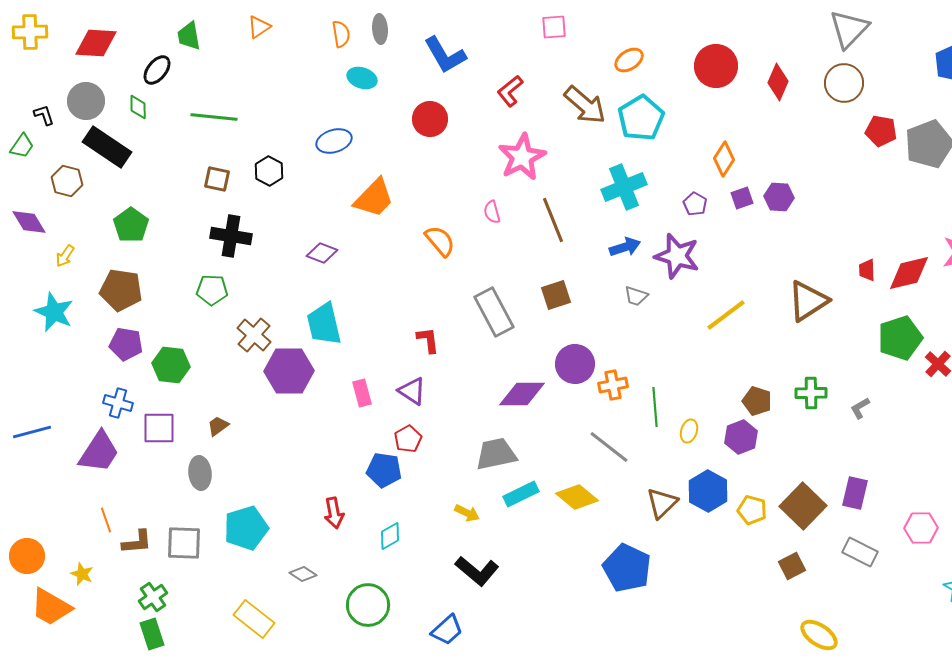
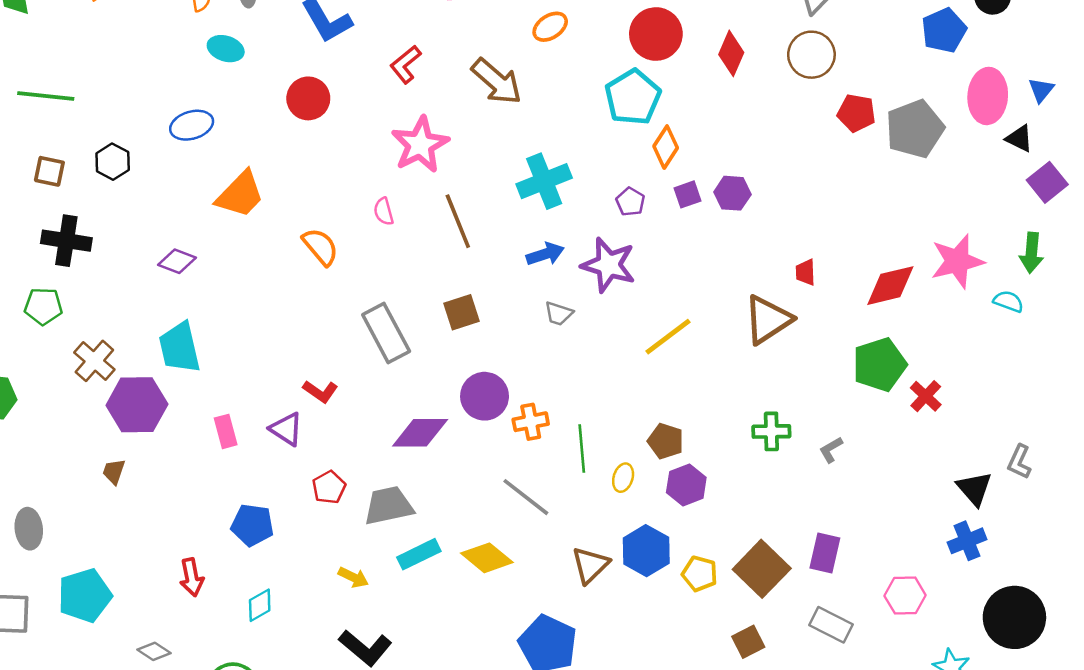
cyan pentagon: (641, 118) -> (633, 97), moved
red trapezoid: (867, 270) -> (805, 272), moved
red L-shape: (428, 340) -> (320, 391), moved, turned 132
brown pentagon: (757, 401) -> (666, 441), moved
brown trapezoid: (218, 426) -> (114, 472), moved, turned -35
red pentagon: (408, 439) -> (329, 487), moved

